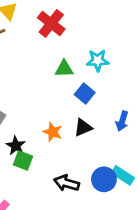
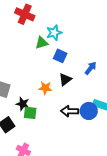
cyan star: (98, 60) -> (54, 33), moved
blue arrow: (122, 121) -> (91, 68), turned -144
black arrow: (67, 183) -> (69, 111), moved

